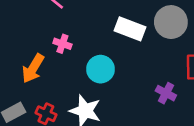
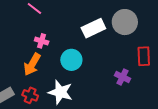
white rectangle: (130, 29) -> (93, 28), turned -45
orange arrow: (33, 68) -> (32, 64), moved

